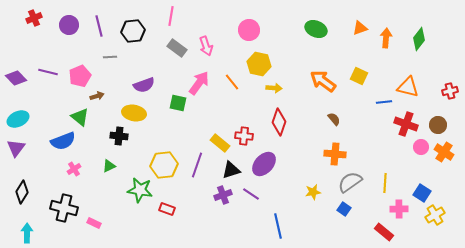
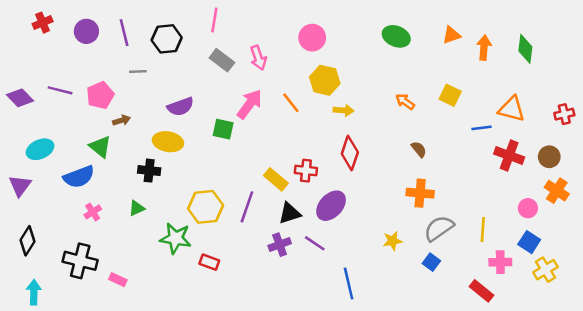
green diamond: (419, 39) -> (525, 49), turned -30
orange arrow: (323, 81) -> (405, 102), size x0.6
cyan ellipse: (18, 119) -> (40, 149), moved
pink circle: (421, 147) -> (528, 208), moved

